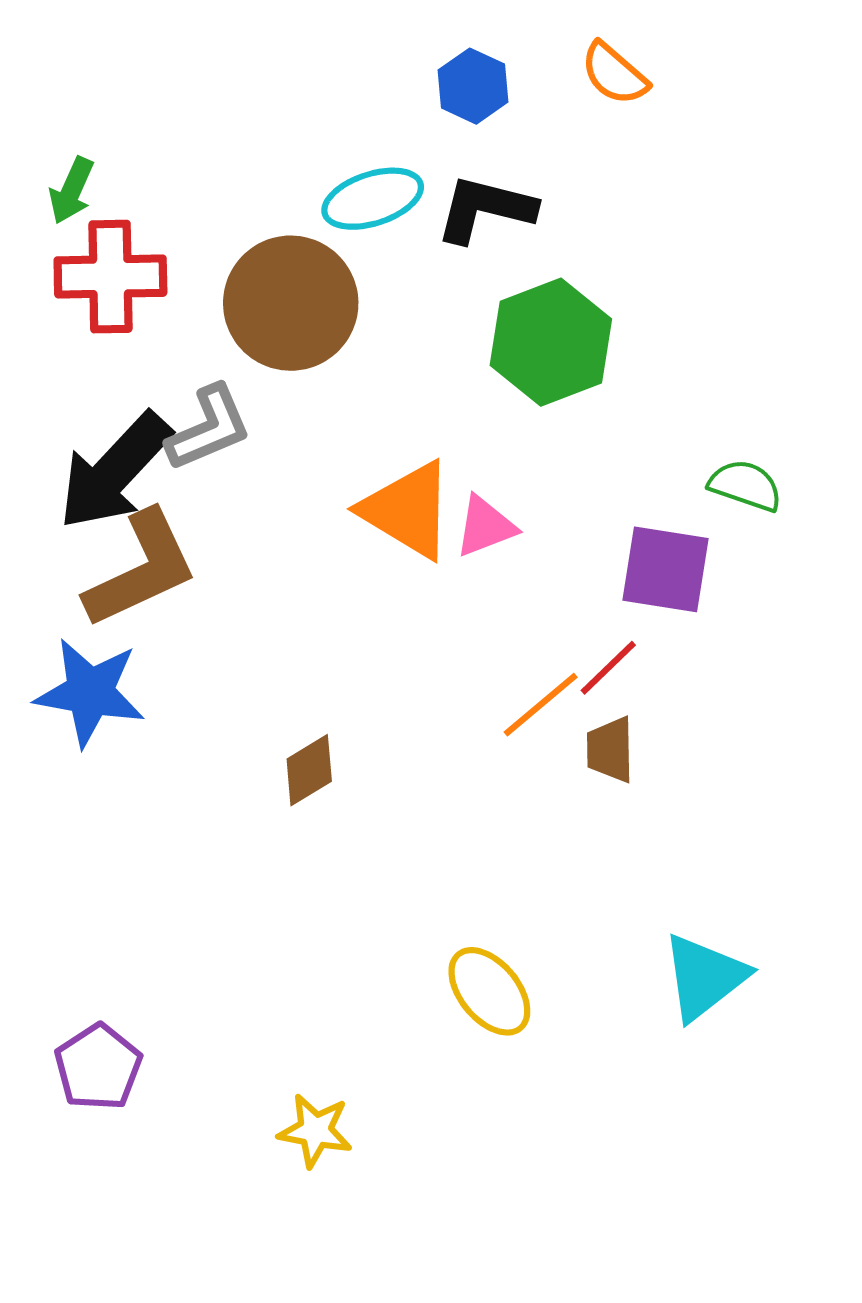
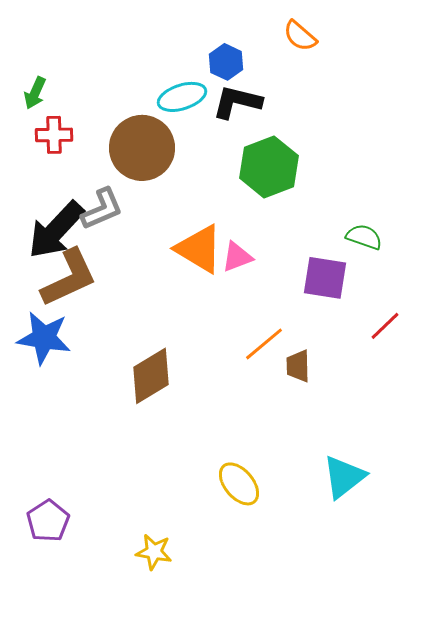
blue hexagon: (473, 86) -> (226, 62), moved
red cross: (110, 277) -> (54, 135), size x0.7
red line: (608, 668) -> (385, 326), moved
brown diamond: (309, 770) -> (151, 376), size x1.6

